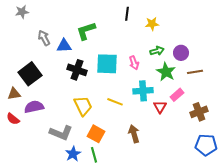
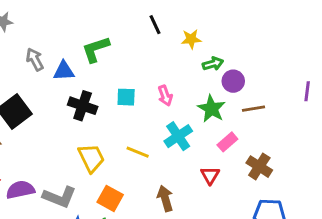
black line: (127, 14) -> (155, 25), turned -32
green arrow: (157, 51) -> (213, 64), moved
cyan square: (107, 64) -> (126, 97), size x0.6
cyan cross: (143, 91) -> (178, 136), turned -30
purple semicircle: (34, 107) -> (20, 190), moved
red triangle: (160, 107) -> (210, 175), moved
brown cross: (199, 112) -> (259, 167), turned -36

